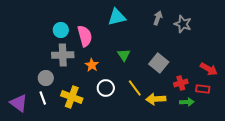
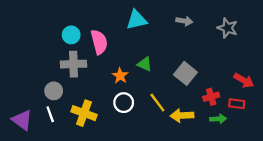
gray arrow: (158, 18) -> (184, 21), turned 80
gray star: (183, 24) -> (227, 28), moved
green triangle: (124, 55) -> (145, 64), turned -32
orange star: (92, 65) -> (120, 76), moved

